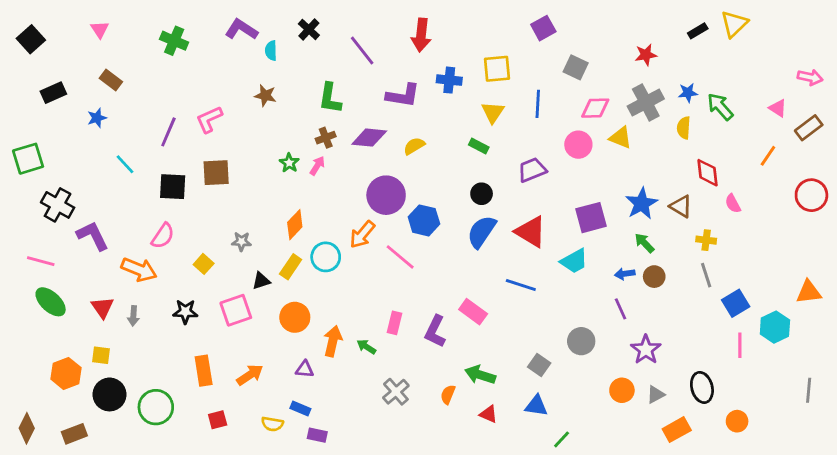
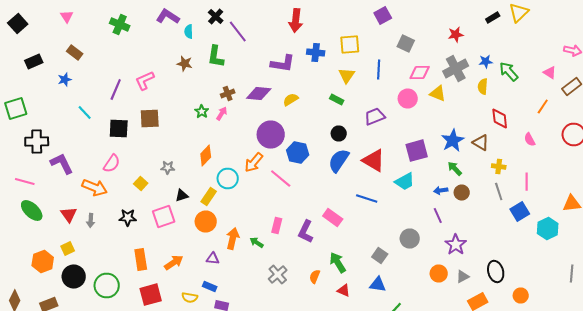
purple line: (362, 51) -> (238, 32), moved
green L-shape: (330, 98) -> (216, 56), moved
pink semicircle: (733, 204) -> (530, 140), moved
black cross: (58, 205) -> (37, 142), turned -30
yellow rectangle: (291, 267) -> (209, 196), moved
pink line: (740, 345) -> (527, 182), moved
yellow square: (101, 355) -> (68, 248), turned -32
green arrow: (480, 375) -> (338, 262), turned 40
red square: (218, 420) -> (151, 294), size x1.6

